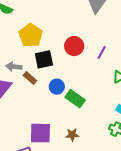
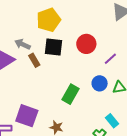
blue circle: (57, 87) -> (100, 83), moved
green rectangle: (75, 99) -> (71, 94), turned 66

